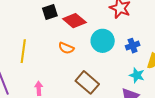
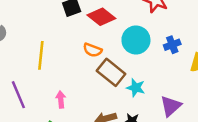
cyan star: (137, 75) -> (136, 88), moved
brown rectangle: (87, 82) -> (111, 72), moved

